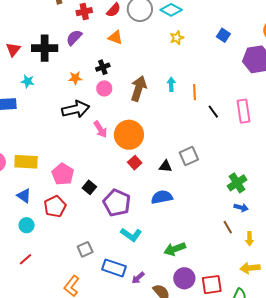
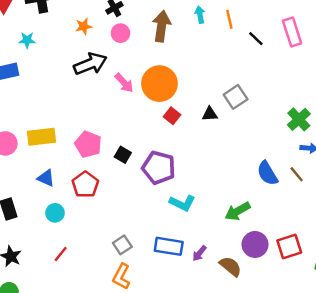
blue semicircle: (162, 197) -> (267, 173), moved, turned -100
gray square: (85, 249) -> (122, 245), moved

